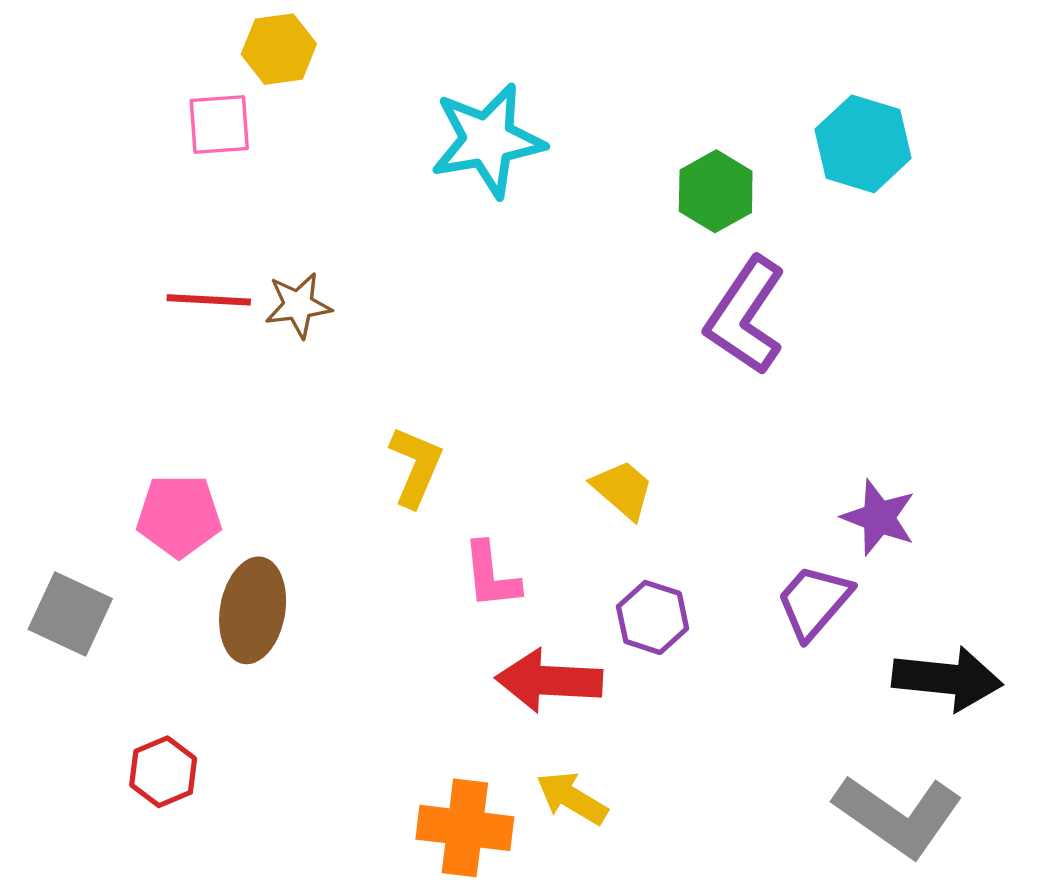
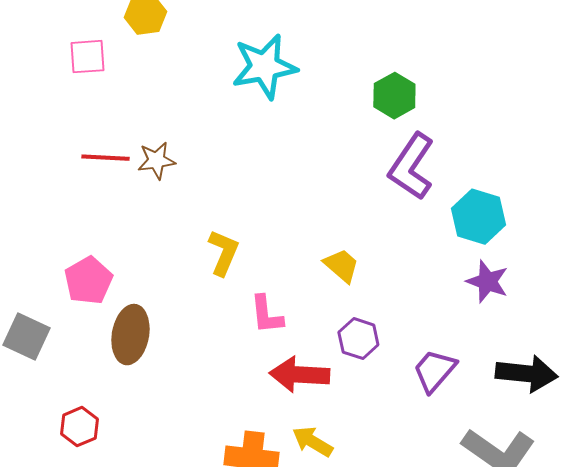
pink square: (219, 125) -> (87, 57), moved
cyan hexagon: (863, 144) -> (478, 217), moved
pink pentagon: (179, 516) -> (88, 281), turned -30
purple trapezoid: (814, 602) -> (434, 371), moved

